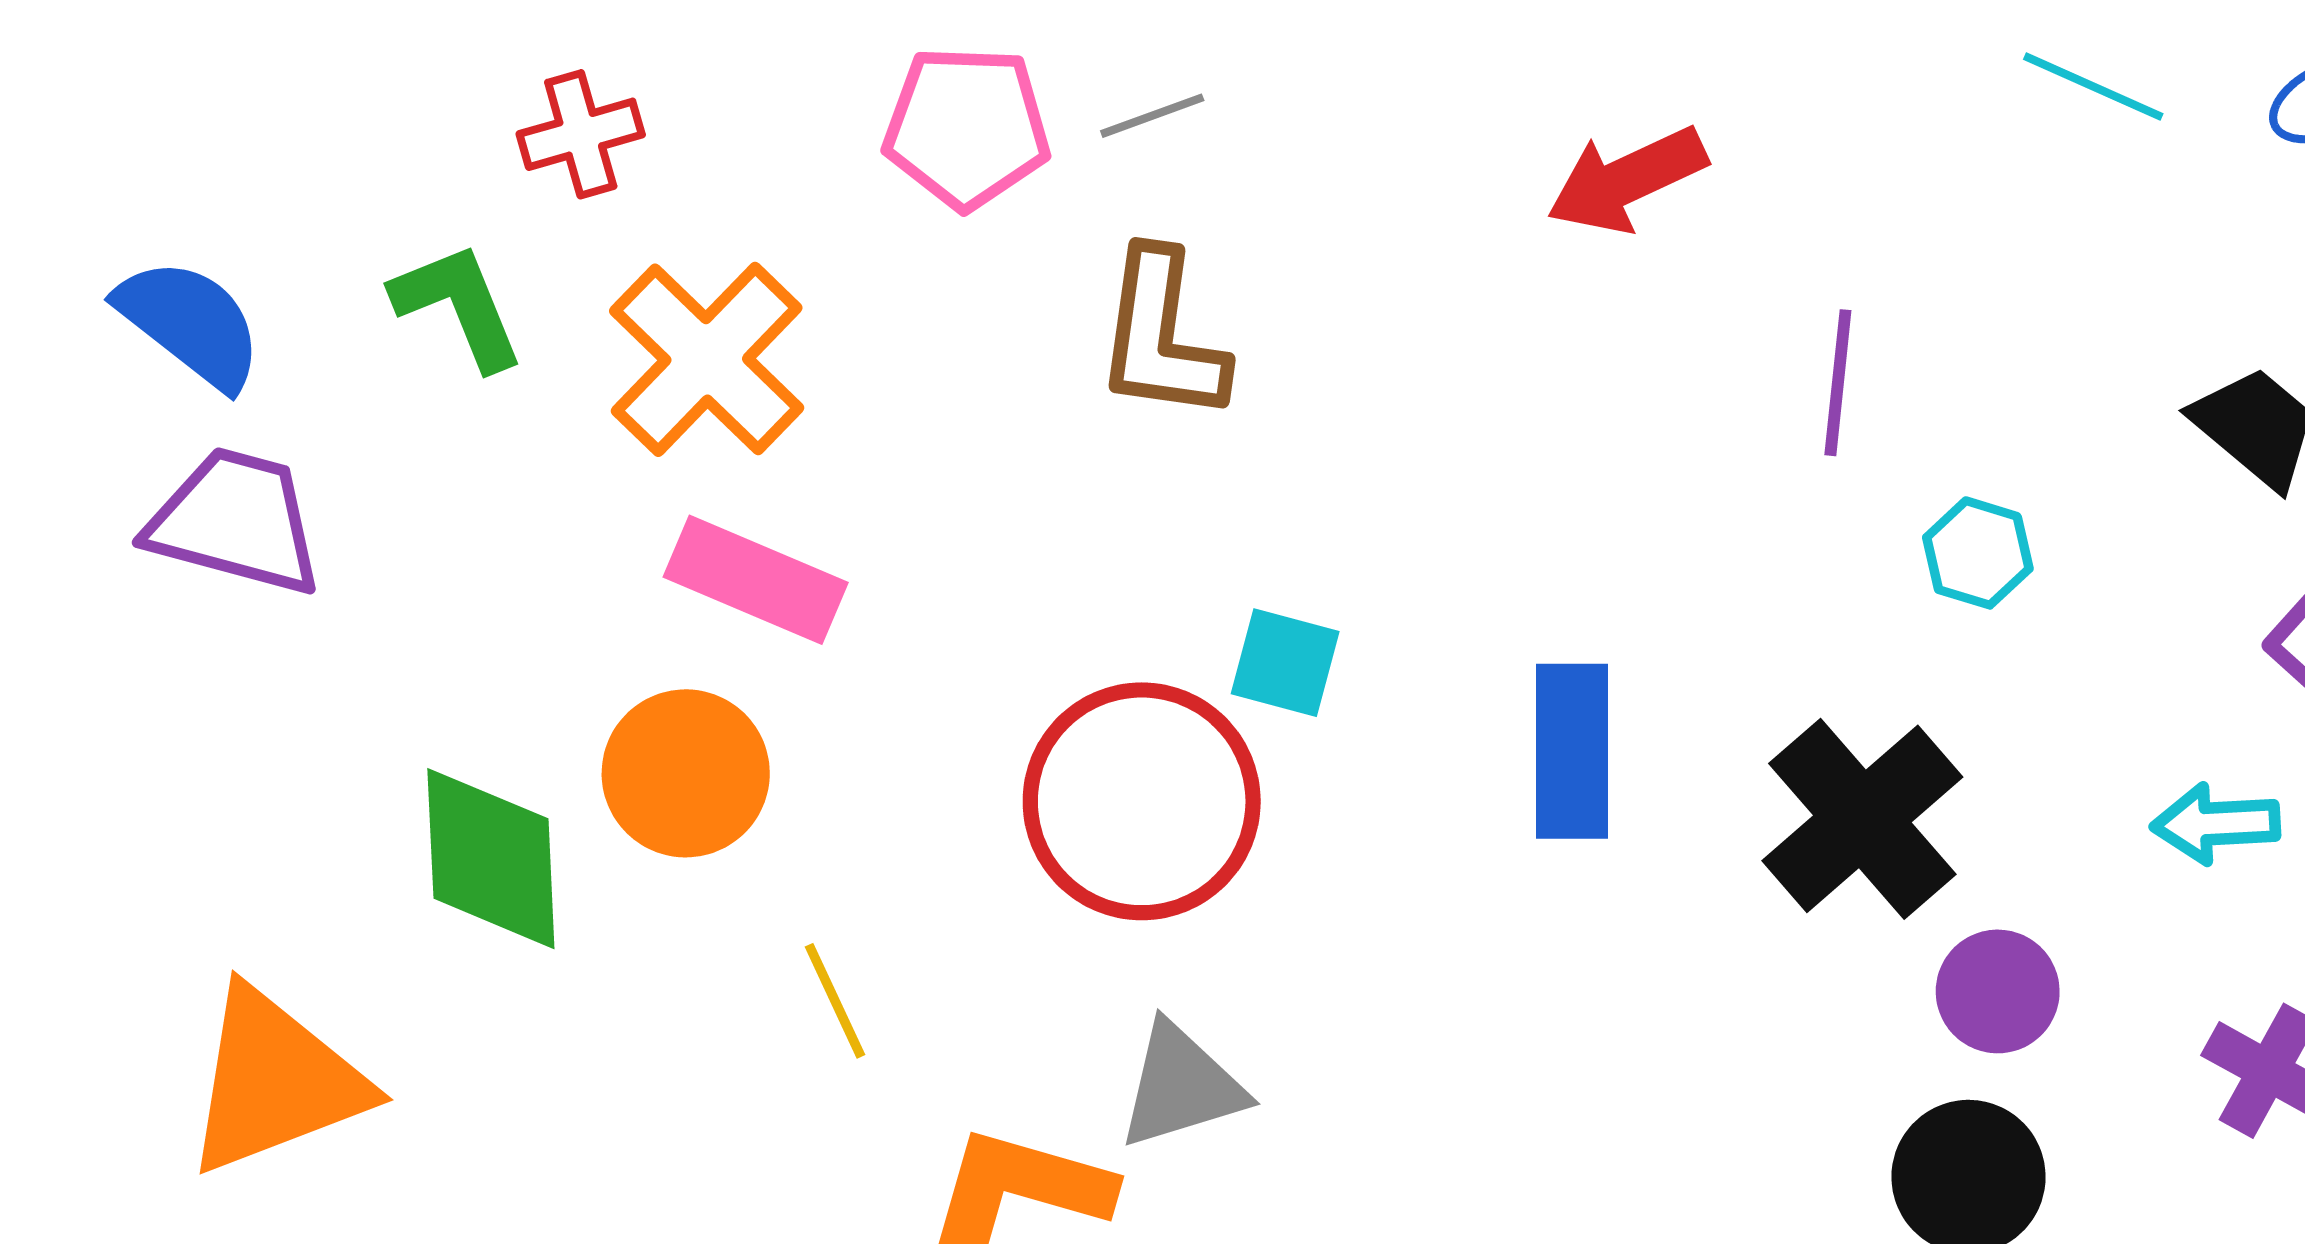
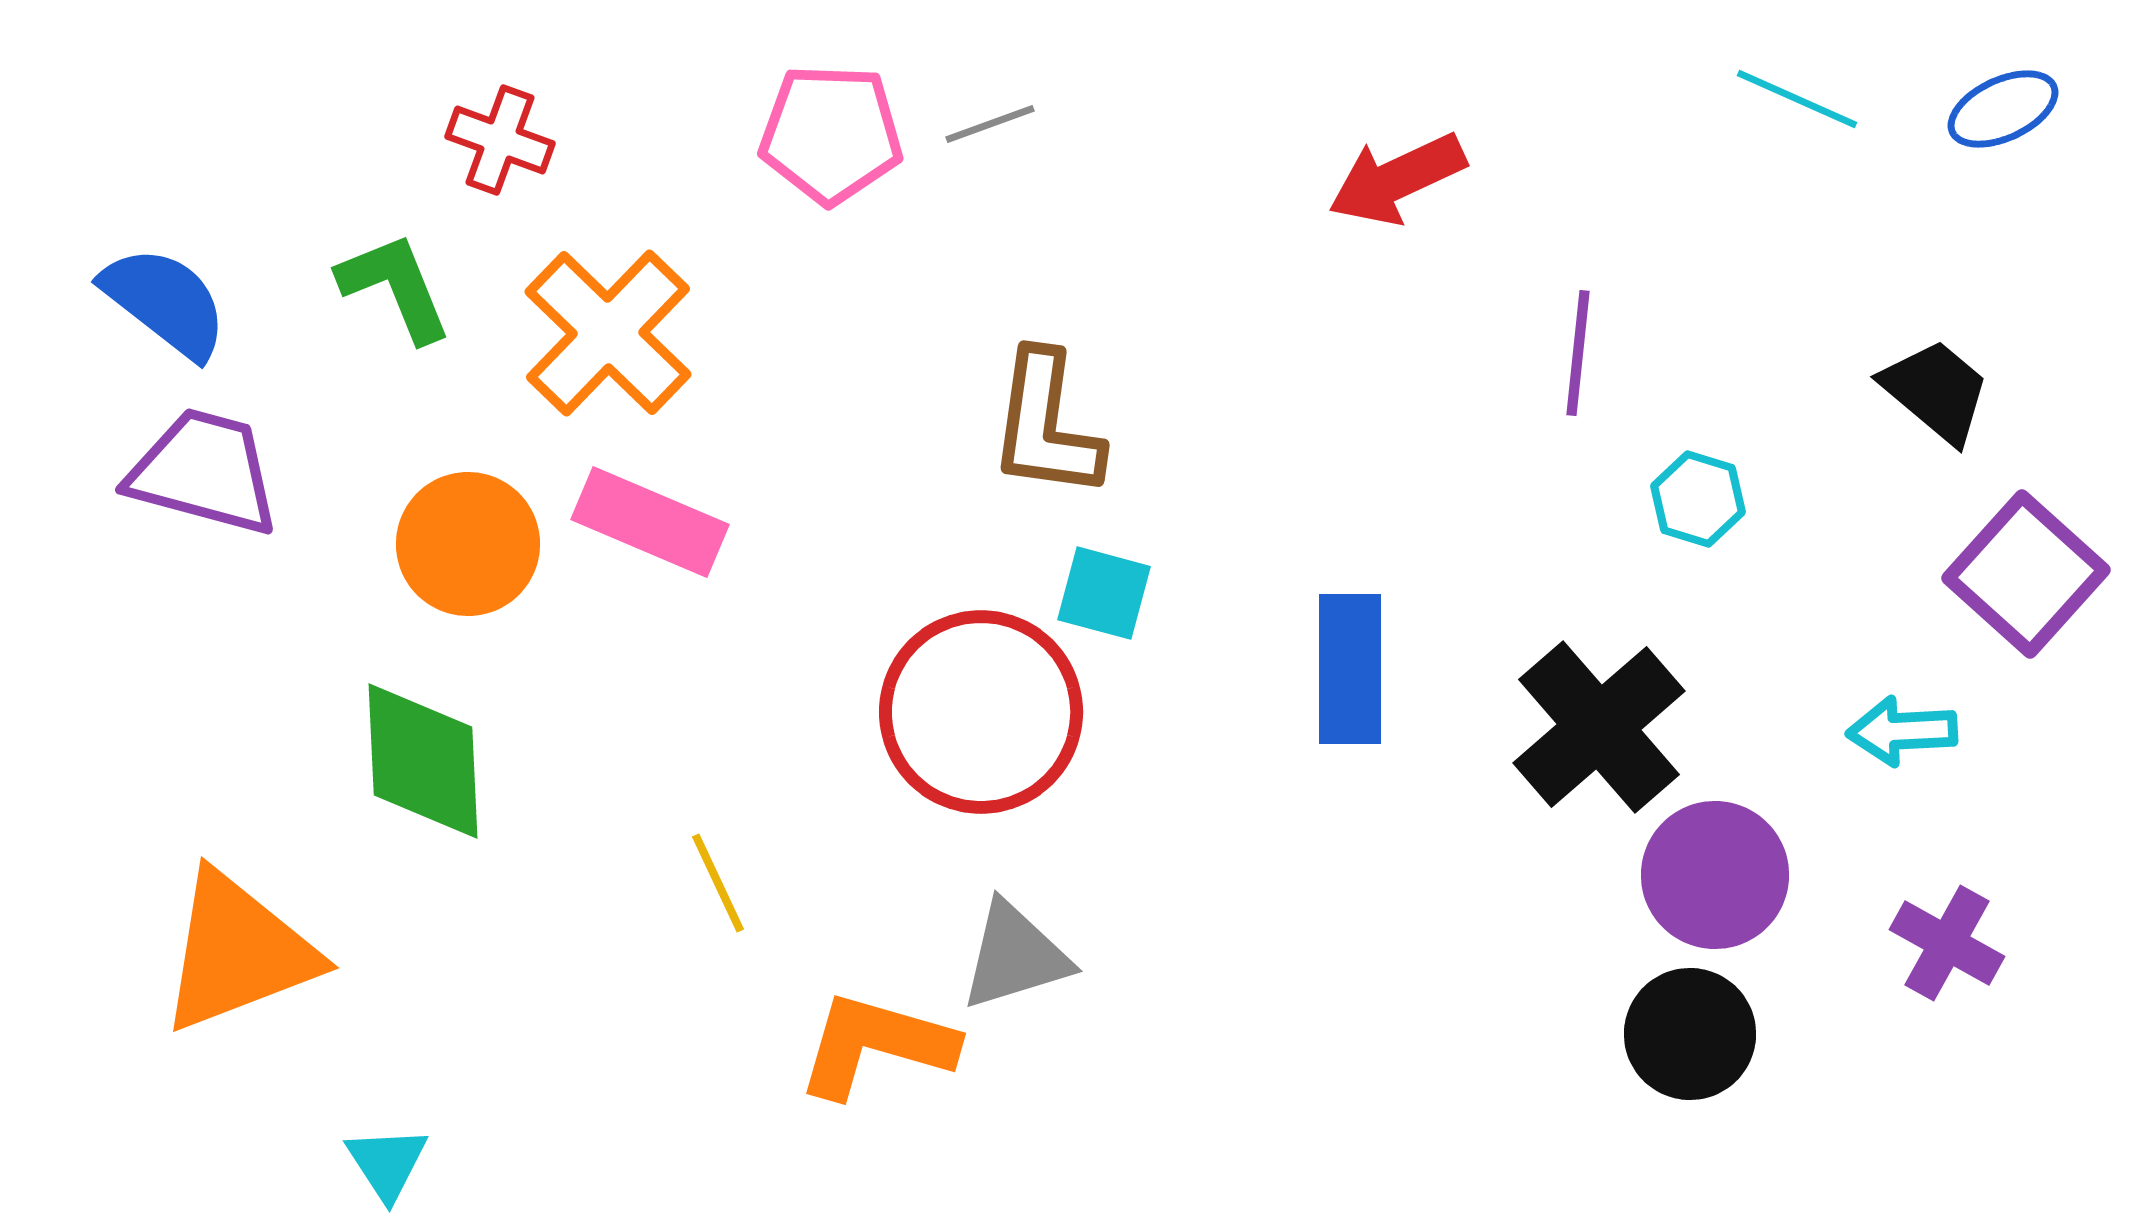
red cross: (581, 134) -> (500, 140), turned 36
brown L-shape: (1161, 336) -> (1046, 425), moved
orange circle: (686, 773) -> (468, 544), moved
purple circle: (1998, 991) -> (1715, 875), size x1.4

